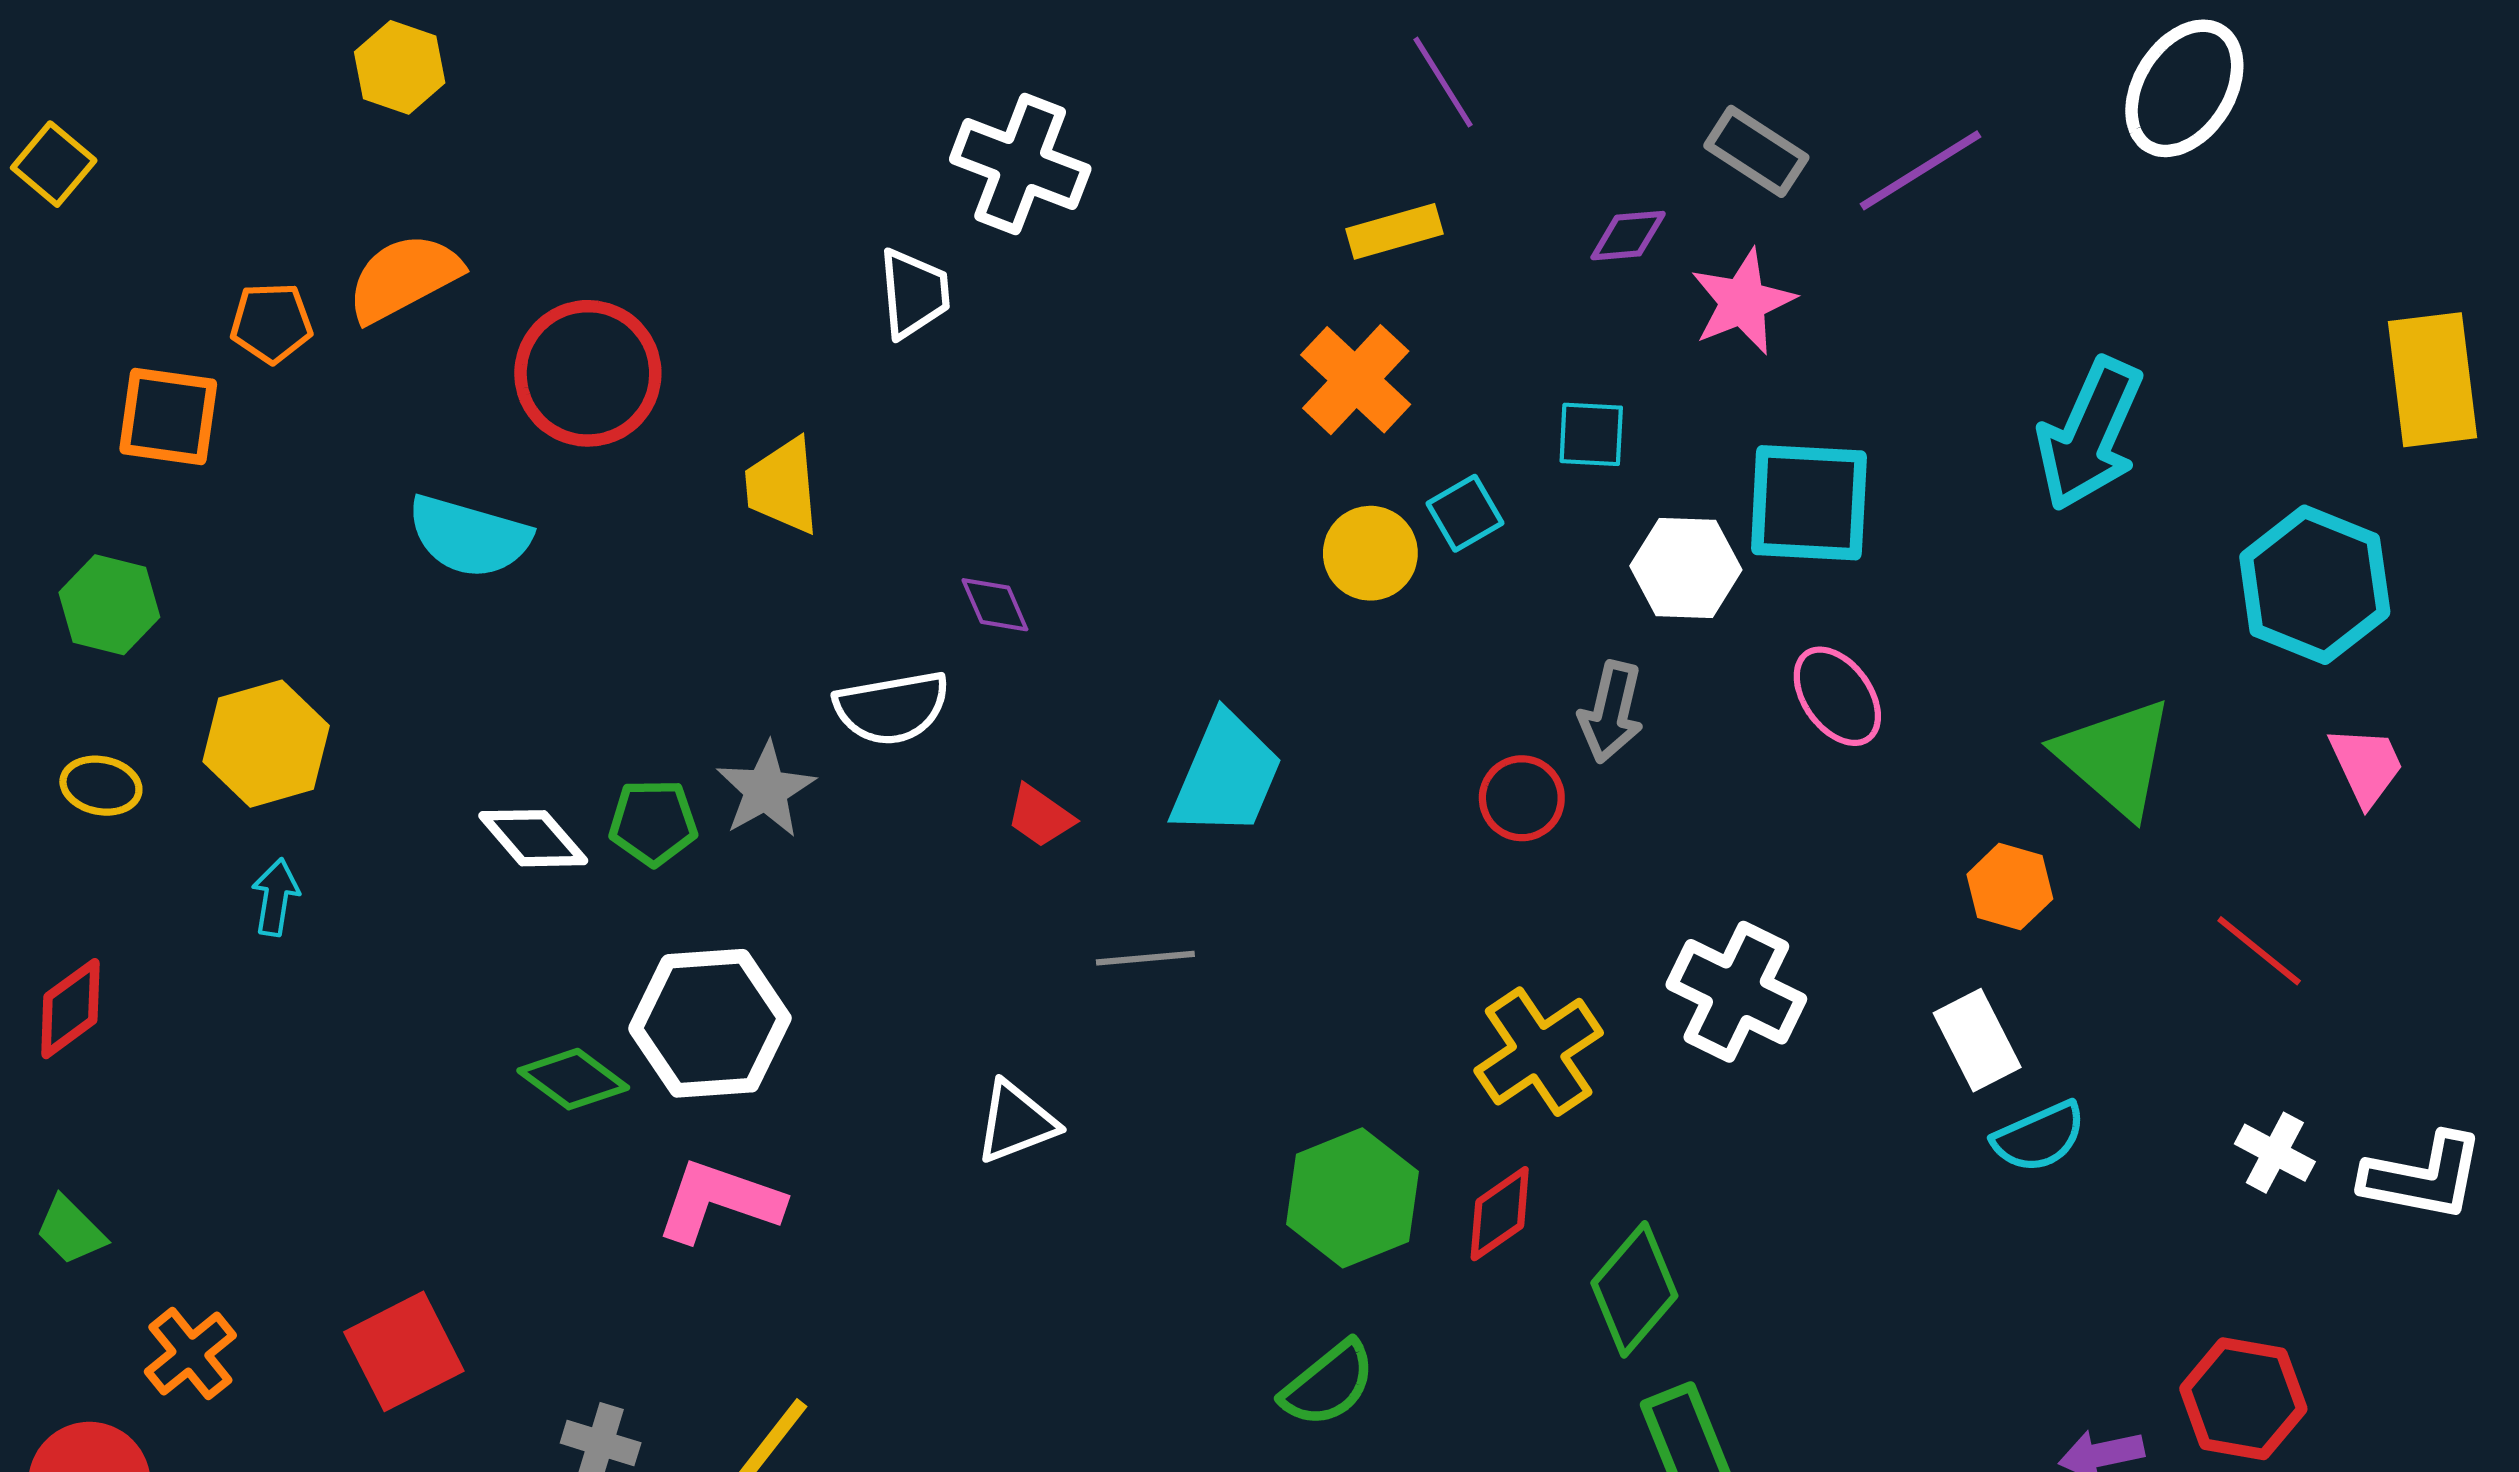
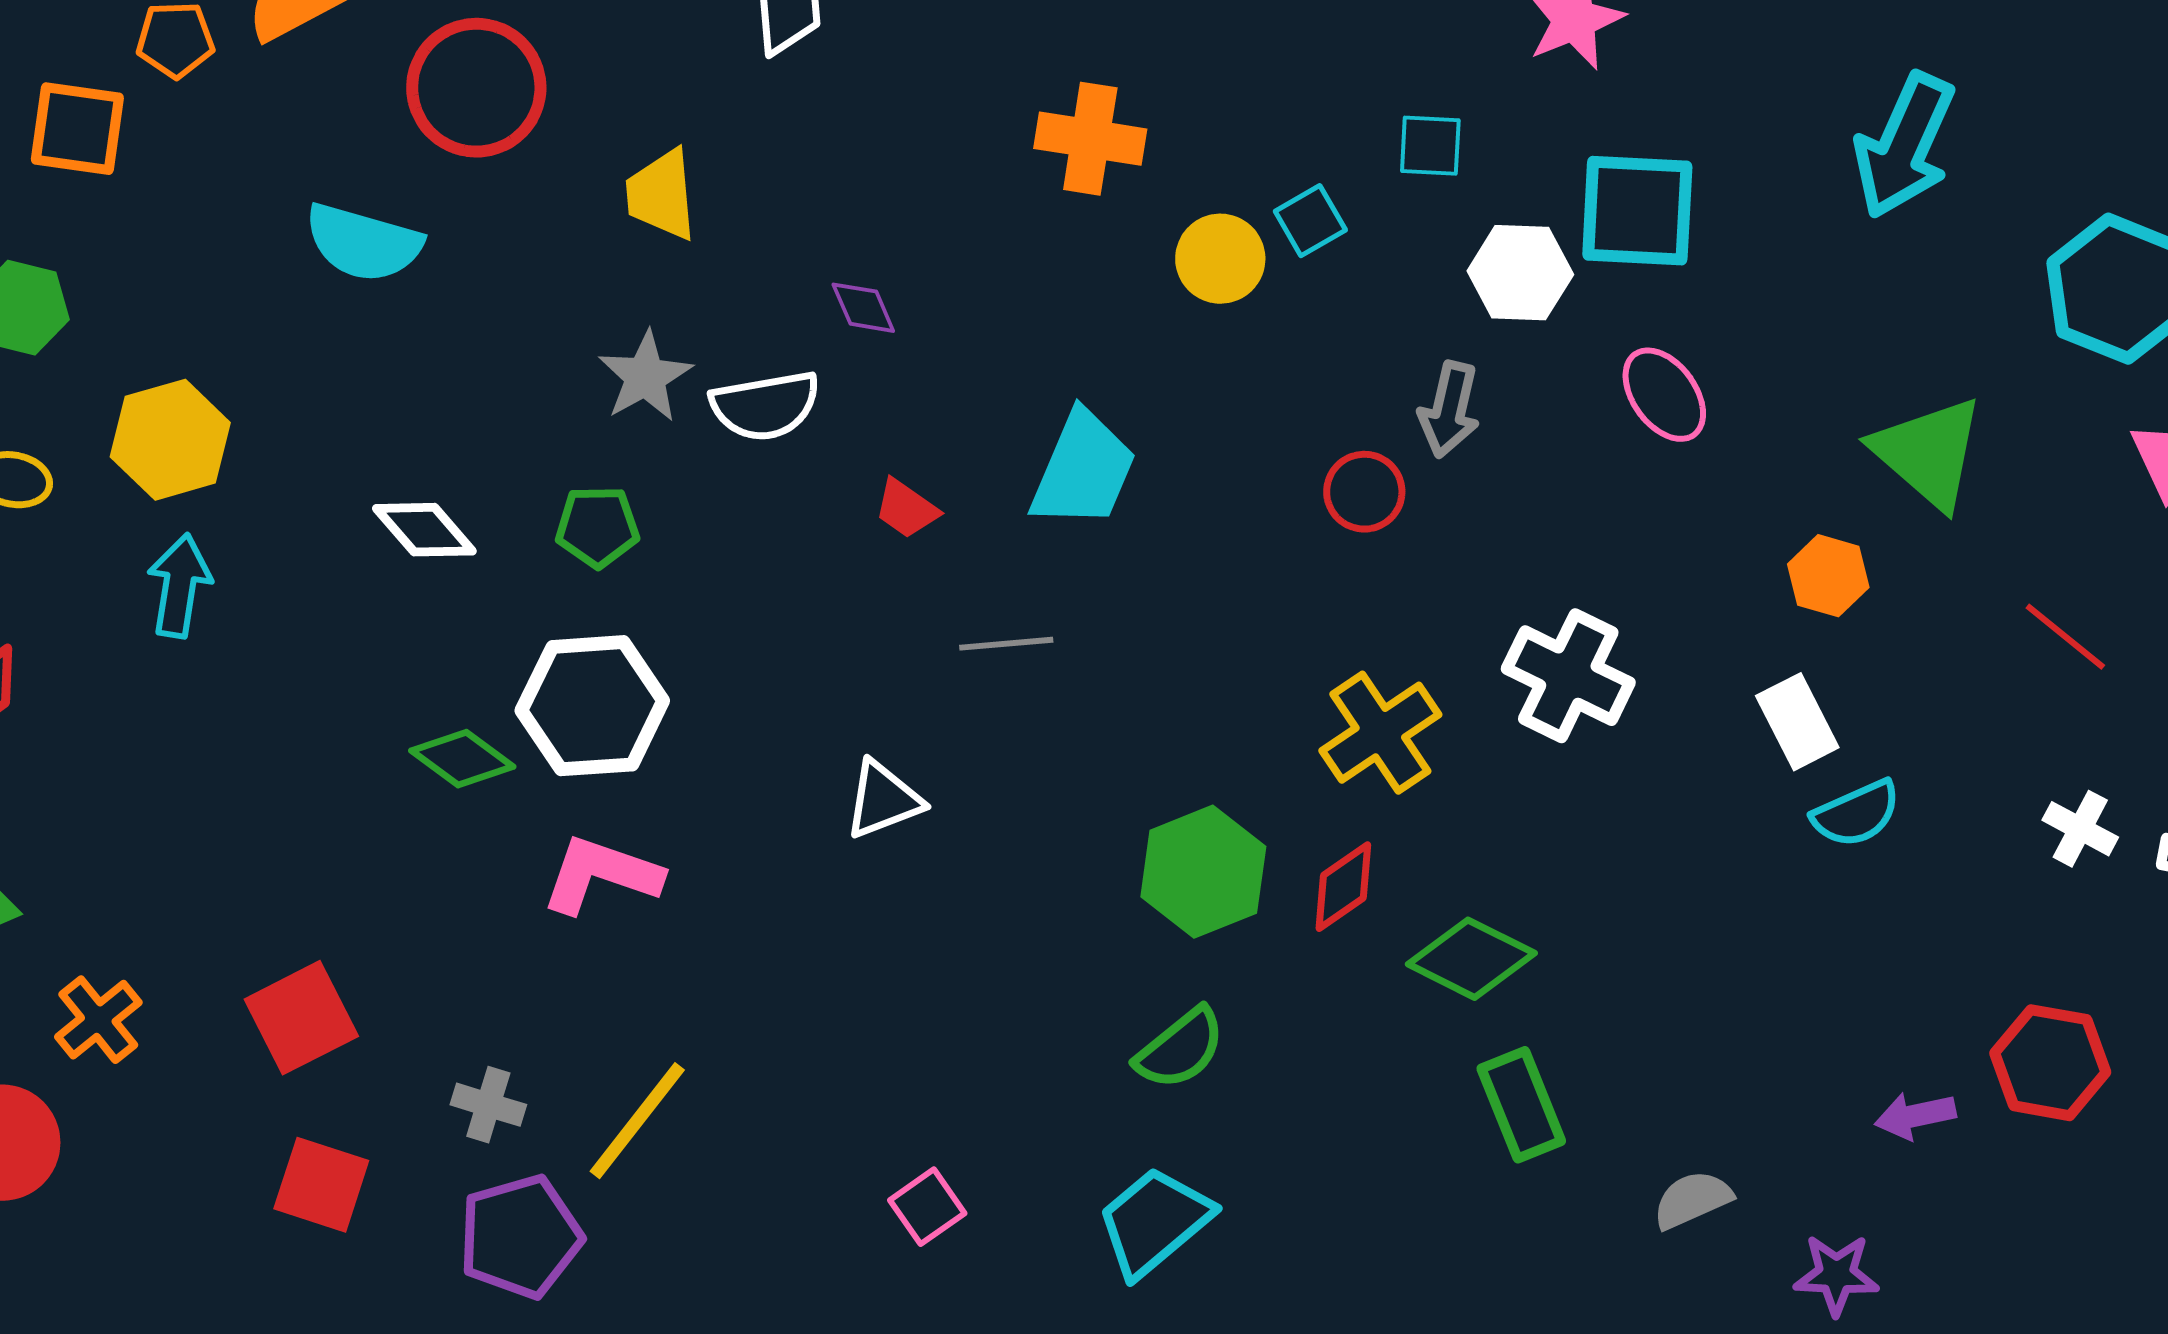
orange cross: (1356, 380) -> (1090, 139), moved, turned -34
gray star: (766, 790) -> (645, 377), moved
green pentagon: (653, 822) -> (597, 527), moved
cyan arrow: (276, 897) -> (179, 586), size x1.4
green diamond: (1634, 1289) -> (1471, 959), turned 76

